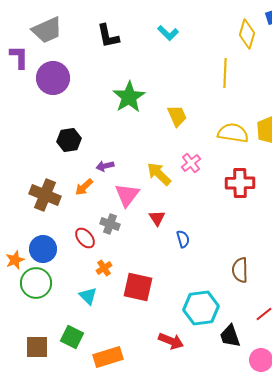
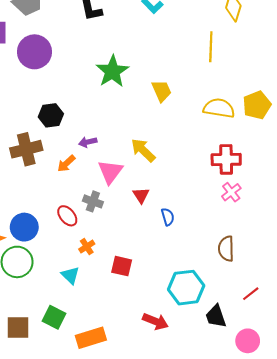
pink cross: (191, 163) -> (231, 192), moved
brown cross: (45, 195) -> (26, 149), moved, turned -36
red square: (138, 287) -> (122, 266), size x0.7

